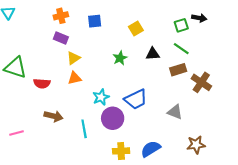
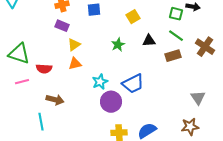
green square: (181, 25) -> (176, 14), turned 32
brown cross: (201, 82) -> (205, 47), moved
gray triangle: (175, 112) -> (198, 98), moved, turned 35
cyan line: (84, 129) -> (41, 122), moved
pink line: (17, 133) -> (22, 82), moved

